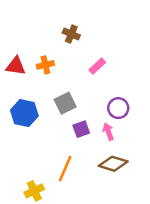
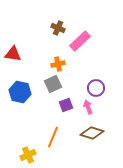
orange cross: (45, 65) -> (58, 64), moved
pink rectangle: (97, 66) -> (80, 41), moved, size x1.5

